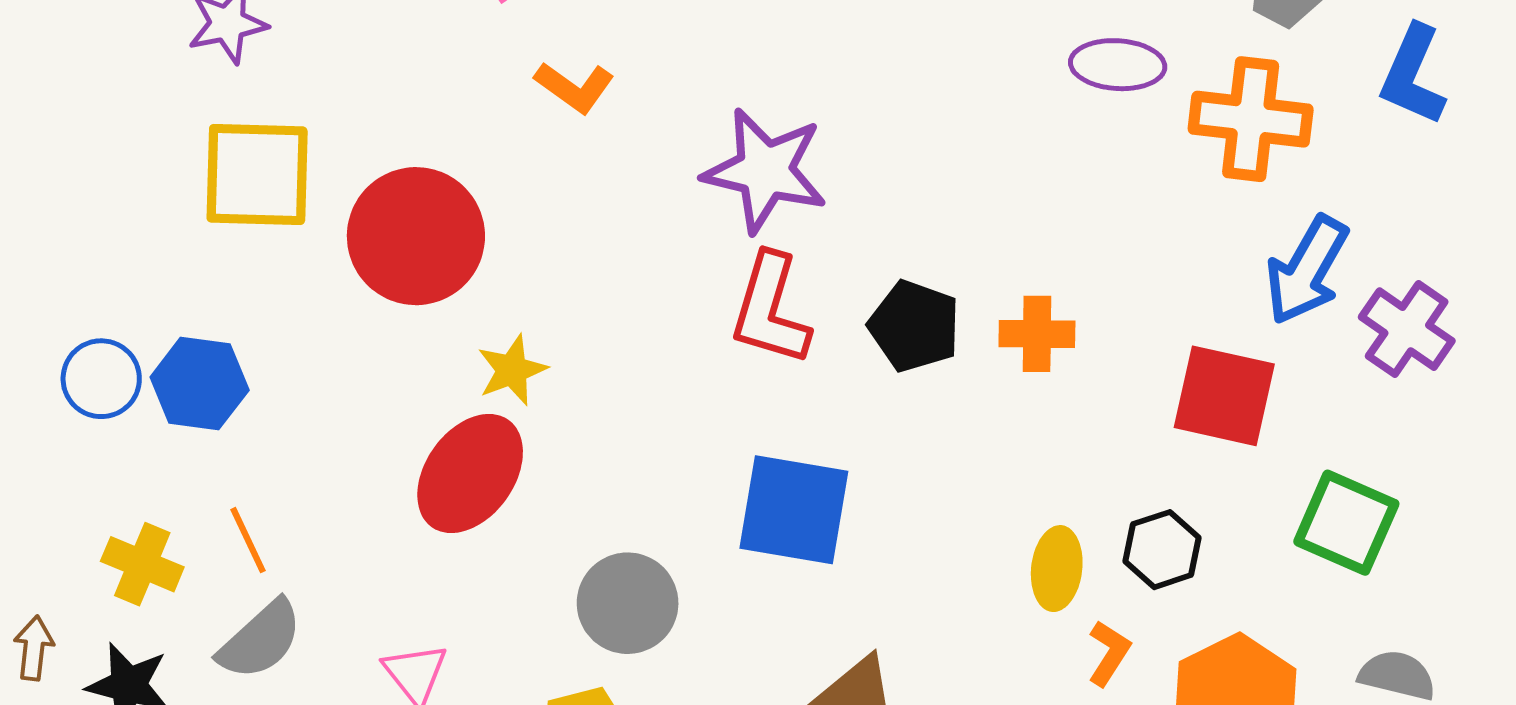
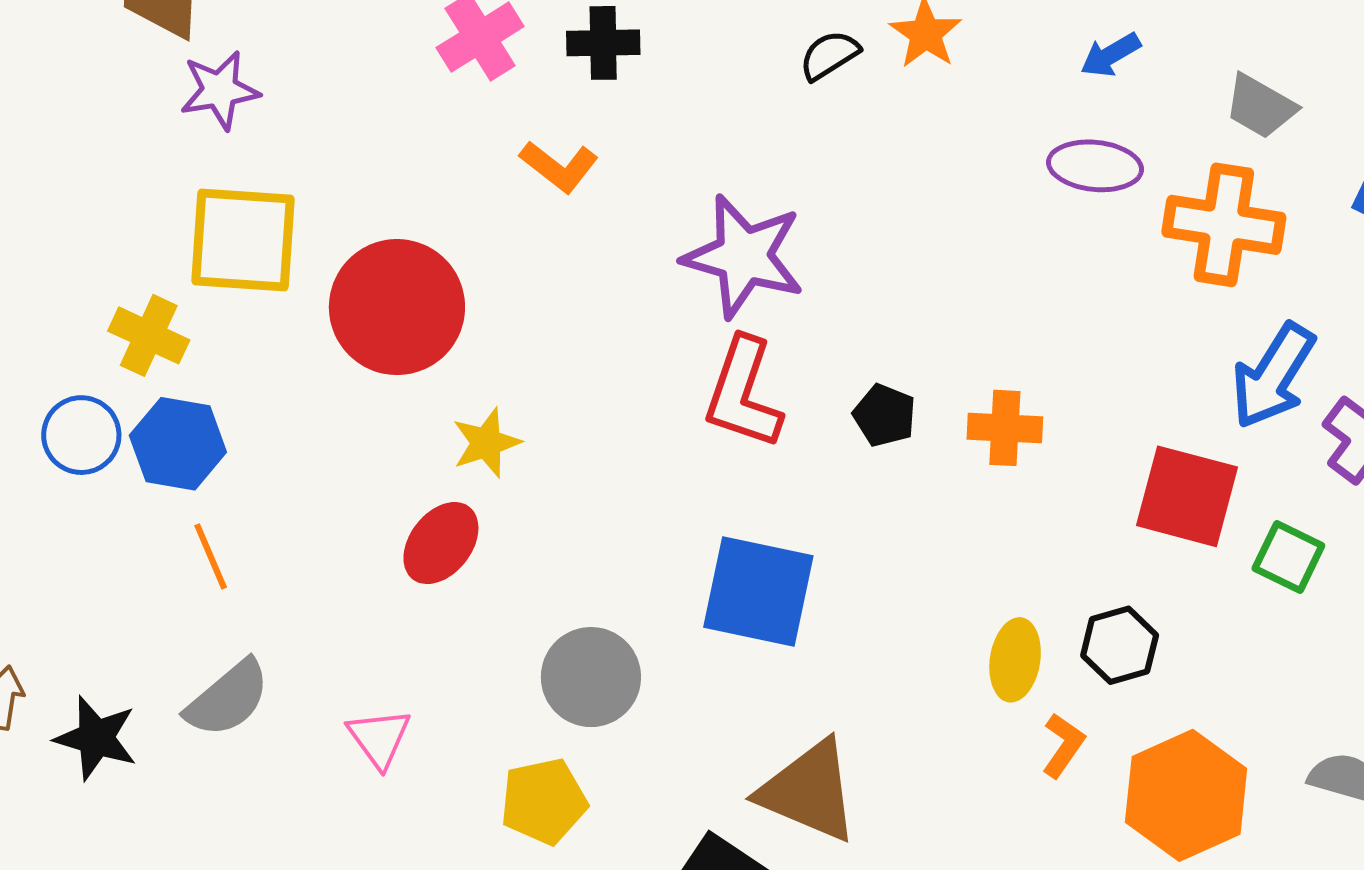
black pentagon: (914, 326) -> (885, 415), size x0.7
red ellipse: (470, 474) -> (441, 543), size x0.7
green square: (1346, 523) -> (1288, 557), moved, size x0.7
orange line: (248, 540) -> (211, 556), moved
yellow cross: (142, 564) -> (149, 335), moved

